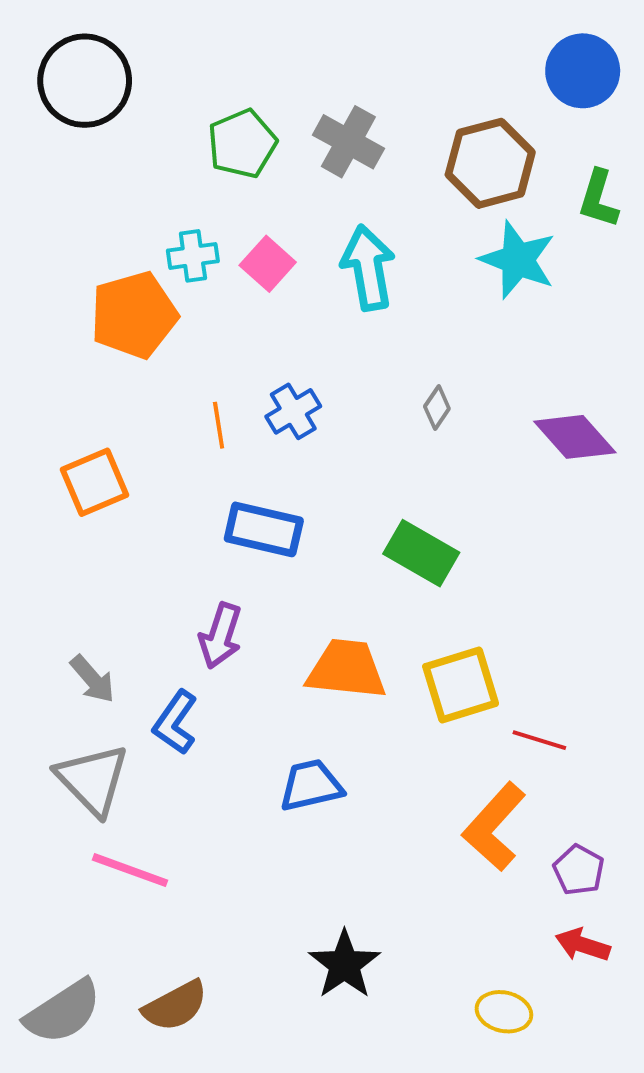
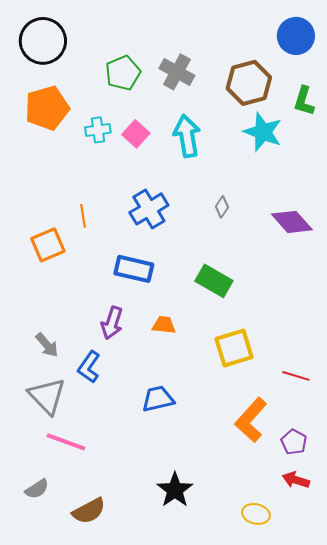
orange pentagon: (134, 315) -> (47, 108), moved
blue cross: (293, 411) -> (149, 209), size x1.4
orange line: (219, 425) -> (83, 216), moved
orange trapezoid: (346, 669) -> (164, 325), moved, size x0.6
red line: (539, 740) -> (296, 376), moved
gray semicircle: (63, 1012) -> (37, 489), moved, size x0.6

